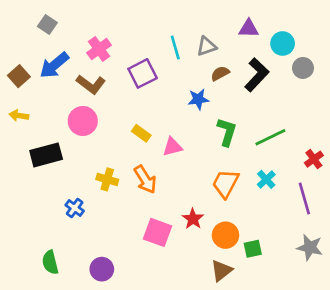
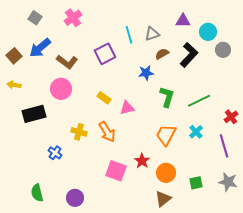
pink cross: (99, 49) -> (73, 18), moved
green square: (253, 249) -> (196, 183), moved

